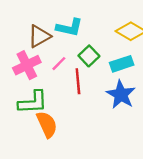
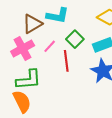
orange semicircle: (47, 124) -> (22, 102), moved

